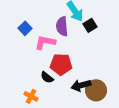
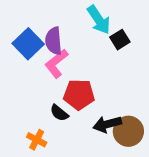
purple semicircle: (62, 26) -> (54, 41), moved
blue square: (25, 28) -> (28, 44), size x1.5
pink L-shape: (45, 42) -> (56, 64), turned -50

